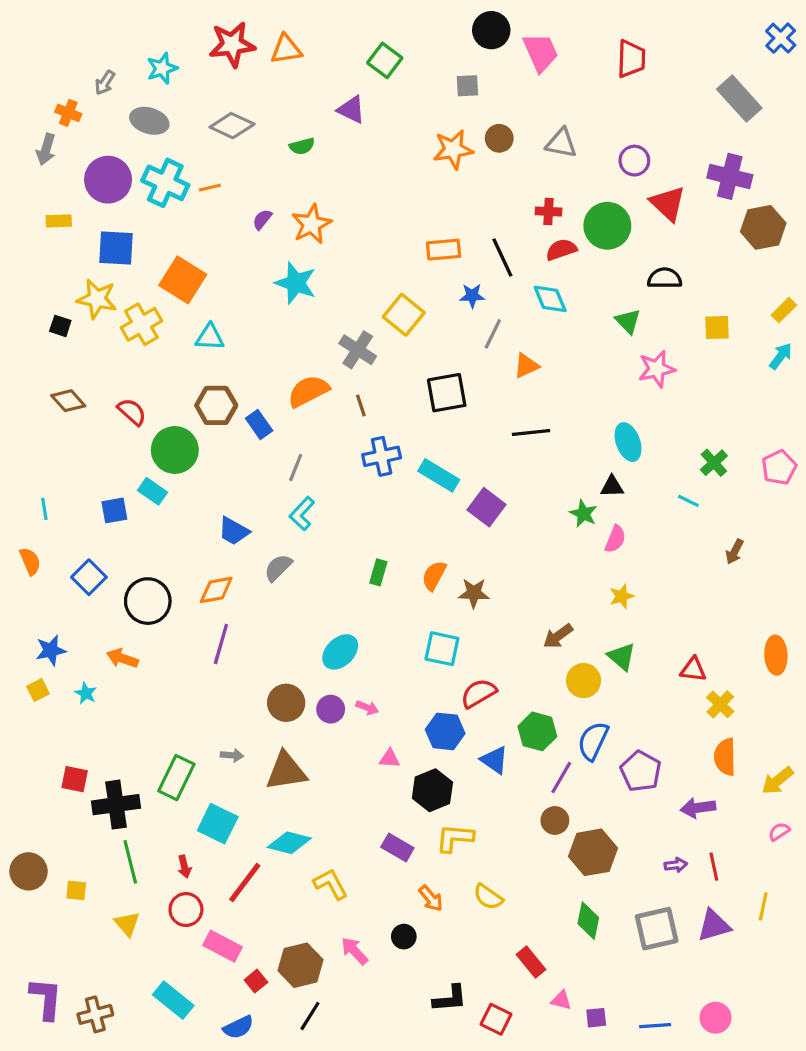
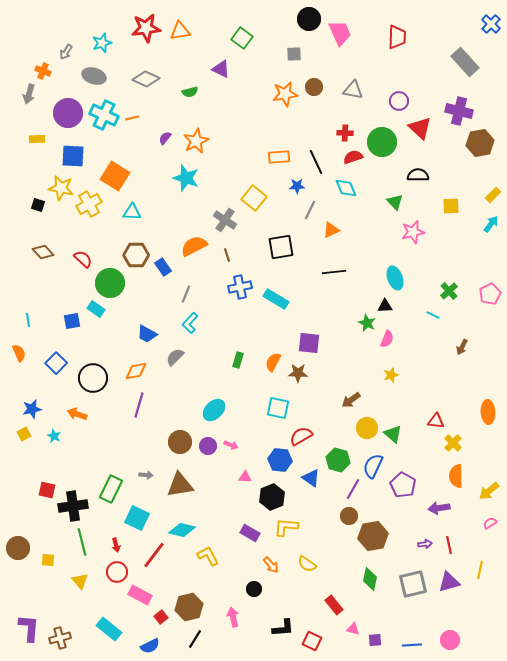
purple square: (486, 507) -> (309, 343), moved, turned -30
green triangle: (622, 657) -> (393, 434), moved
pink arrow: (354, 951) -> (233, 617), moved, turned 30

